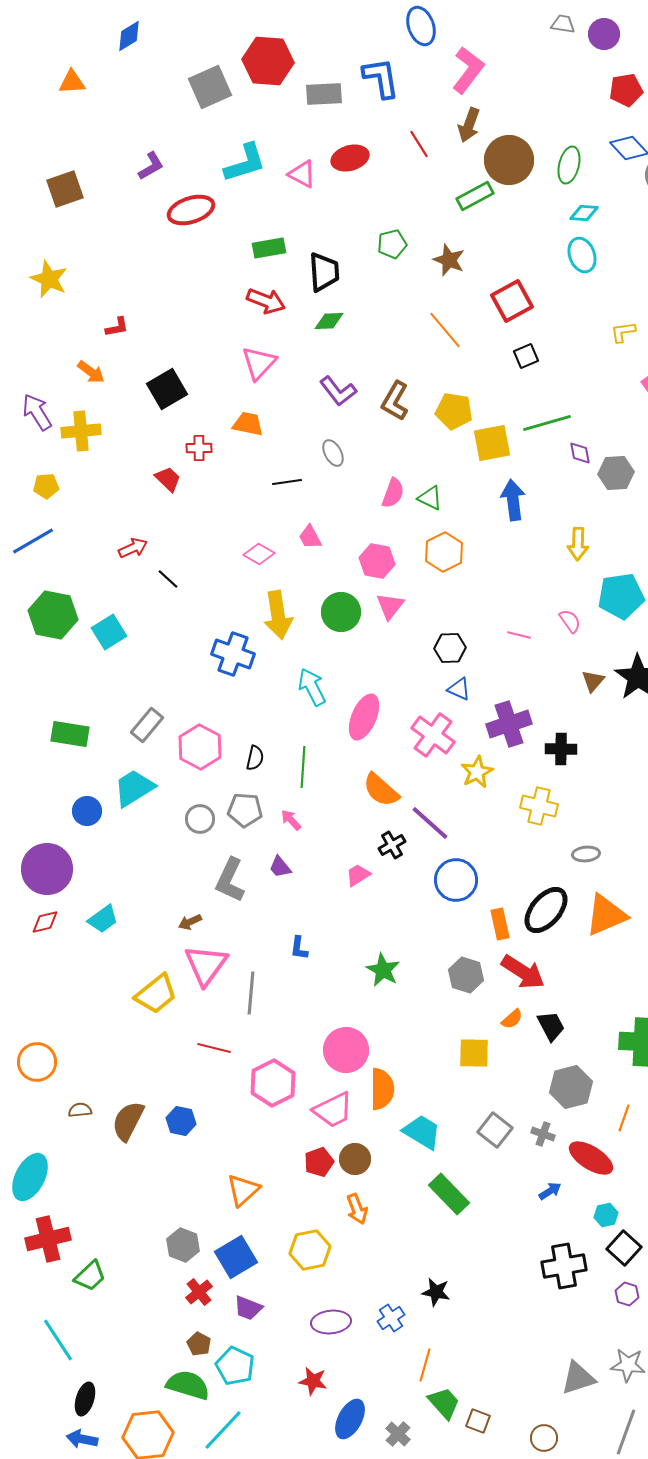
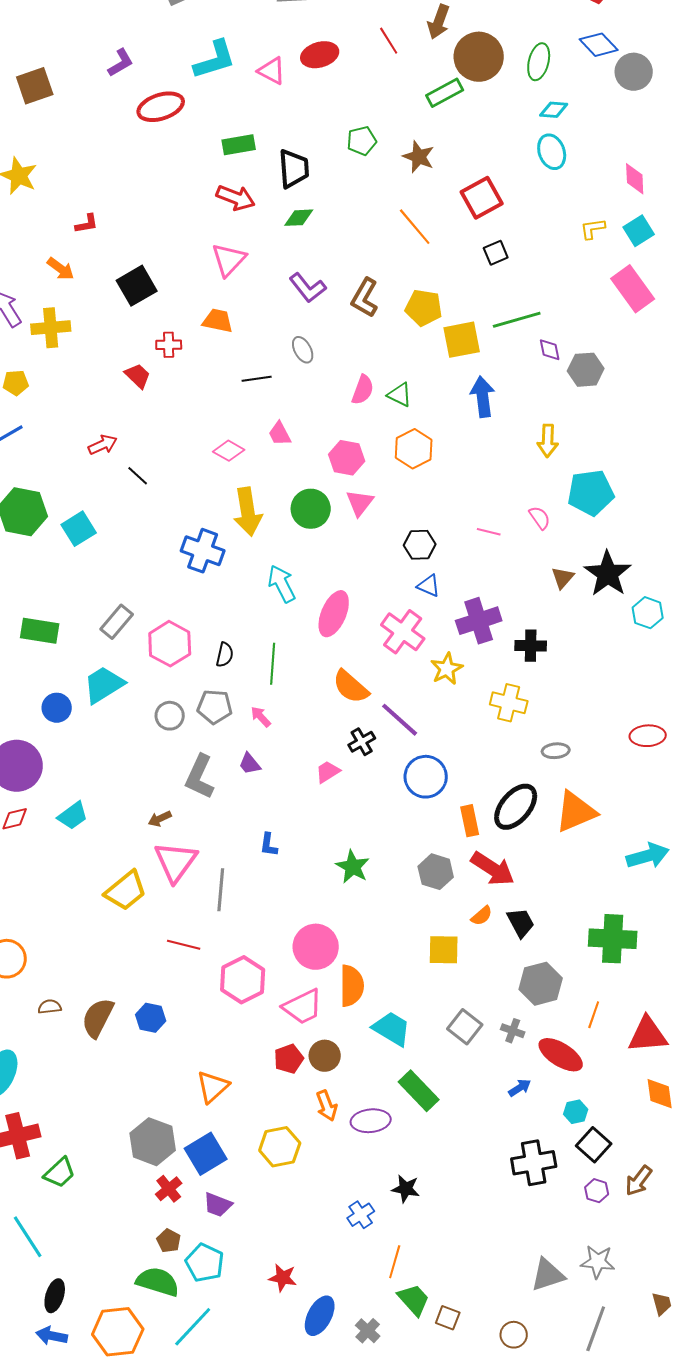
gray hexagon: (183, 1245) -> (153, 1142), size x1.4
purple ellipse: (331, 1322) -> (371, 1121), moved

